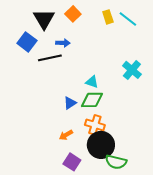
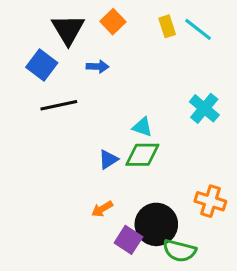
black line: (50, 58) -> (59, 105), moved
orange cross: (95, 125) -> (210, 201), moved
purple square: (72, 162) -> (128, 240), moved

